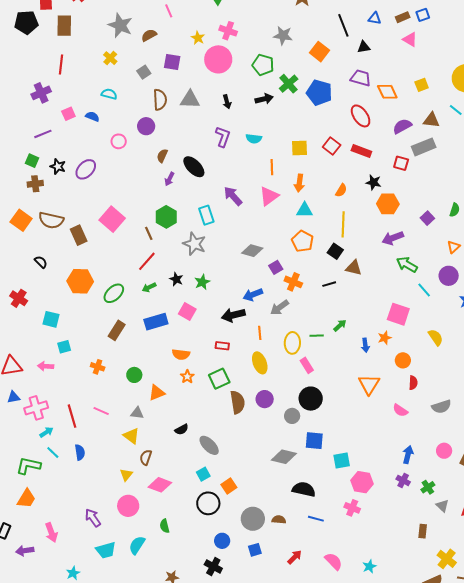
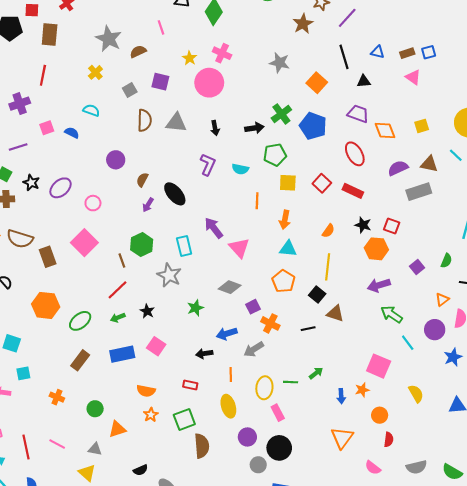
green pentagon: (263, 65) -> (275, 155), moved, turned -30
purple circle: (146, 126) -> (116, 160), moved
pink circle: (119, 141) -> (93, 203), moved
red square: (401, 163) -> (392, 226), moved
pink triangle: (269, 196) -> (239, 248), moved, turned -40
green star: (202, 282) -> (195, 308), moved
black arrow: (233, 315) -> (204, 354), size x0.7
purple circle: (265, 399) -> (247, 437), moved

